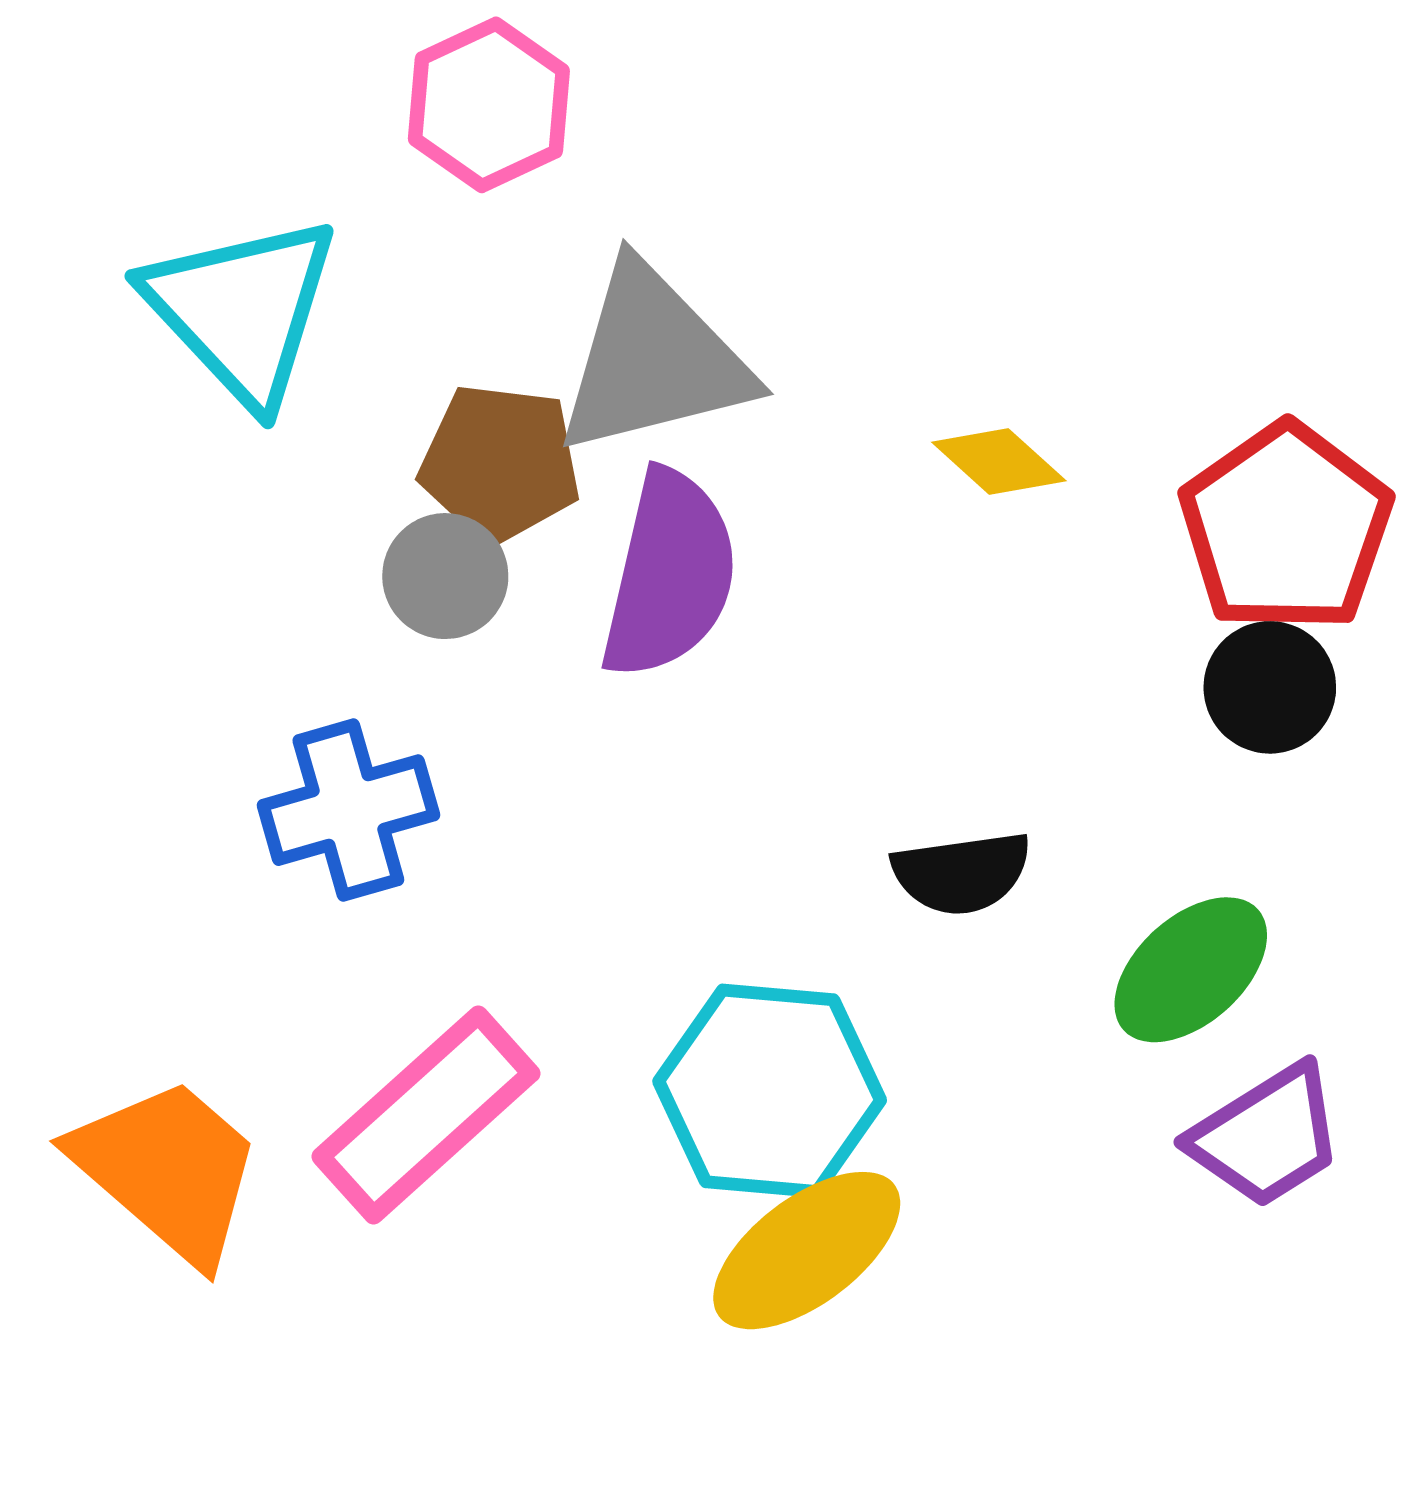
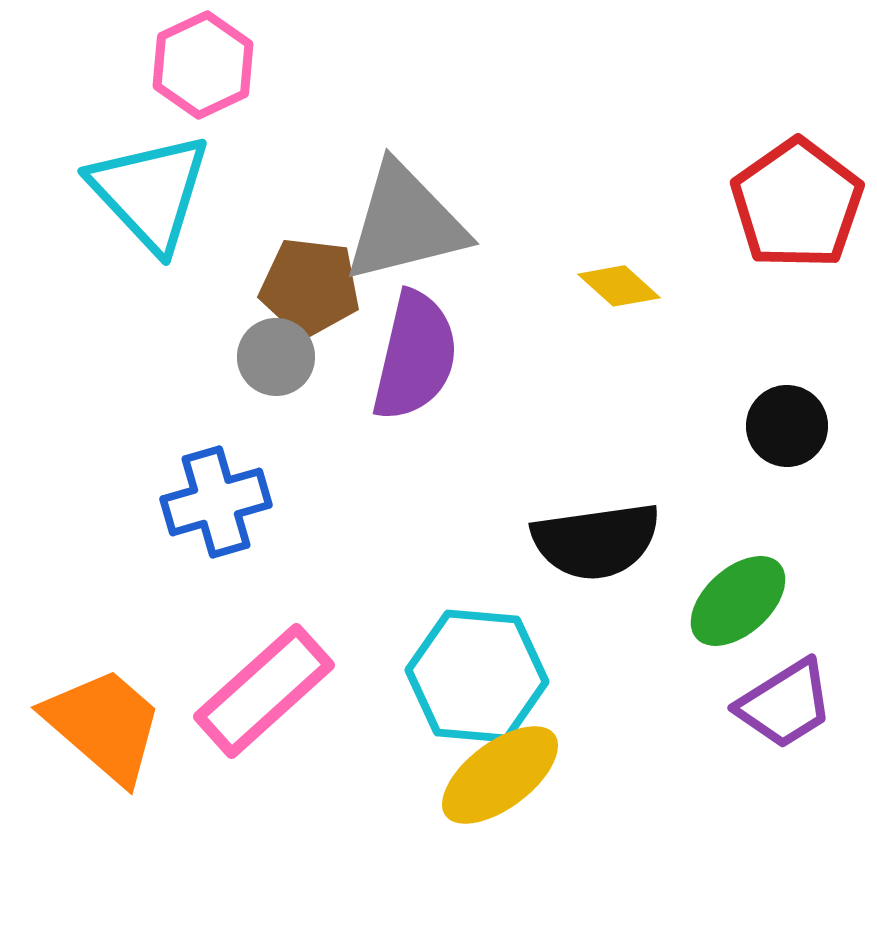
pink hexagon: (489, 105) -> (203, 65), moved
red pentagon: (1286, 528) -> (797, 204), moved
black semicircle: (962, 873) -> (596, 541), size x1.5

